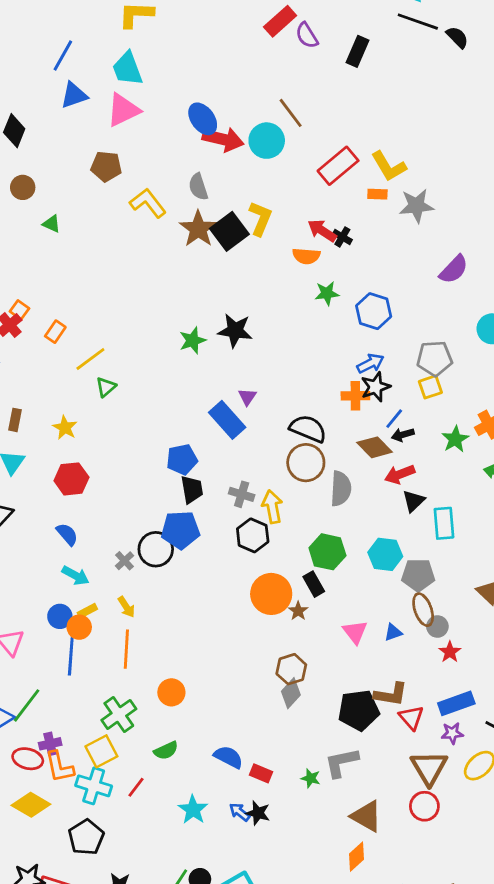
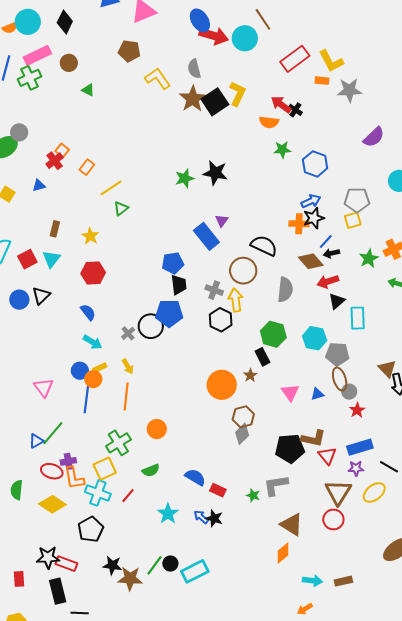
brown circle: (306, 463) -> (243, 271), moved
orange circle: (271, 594) -> (222, 385), moved

